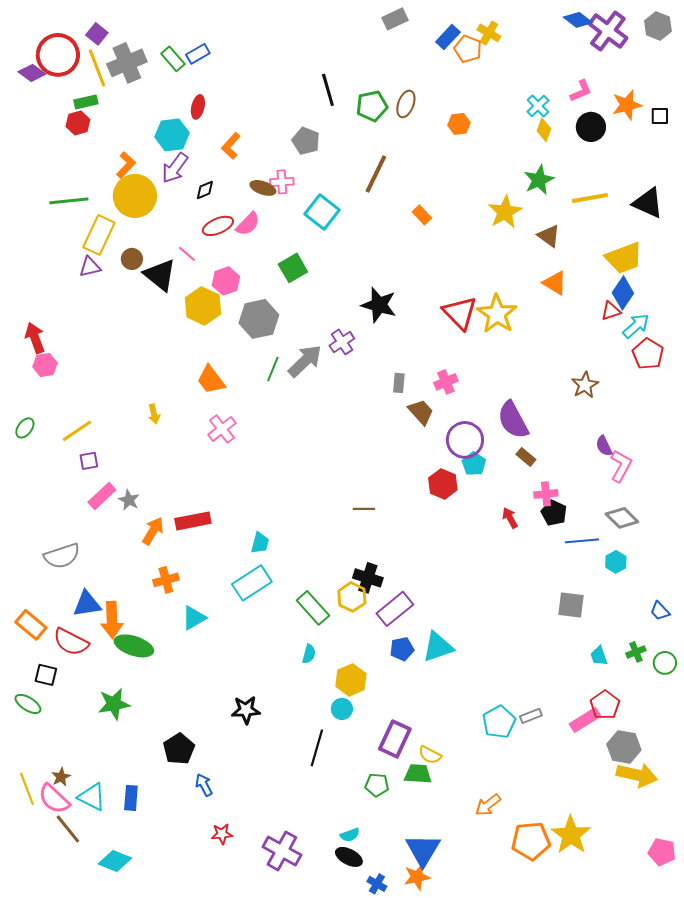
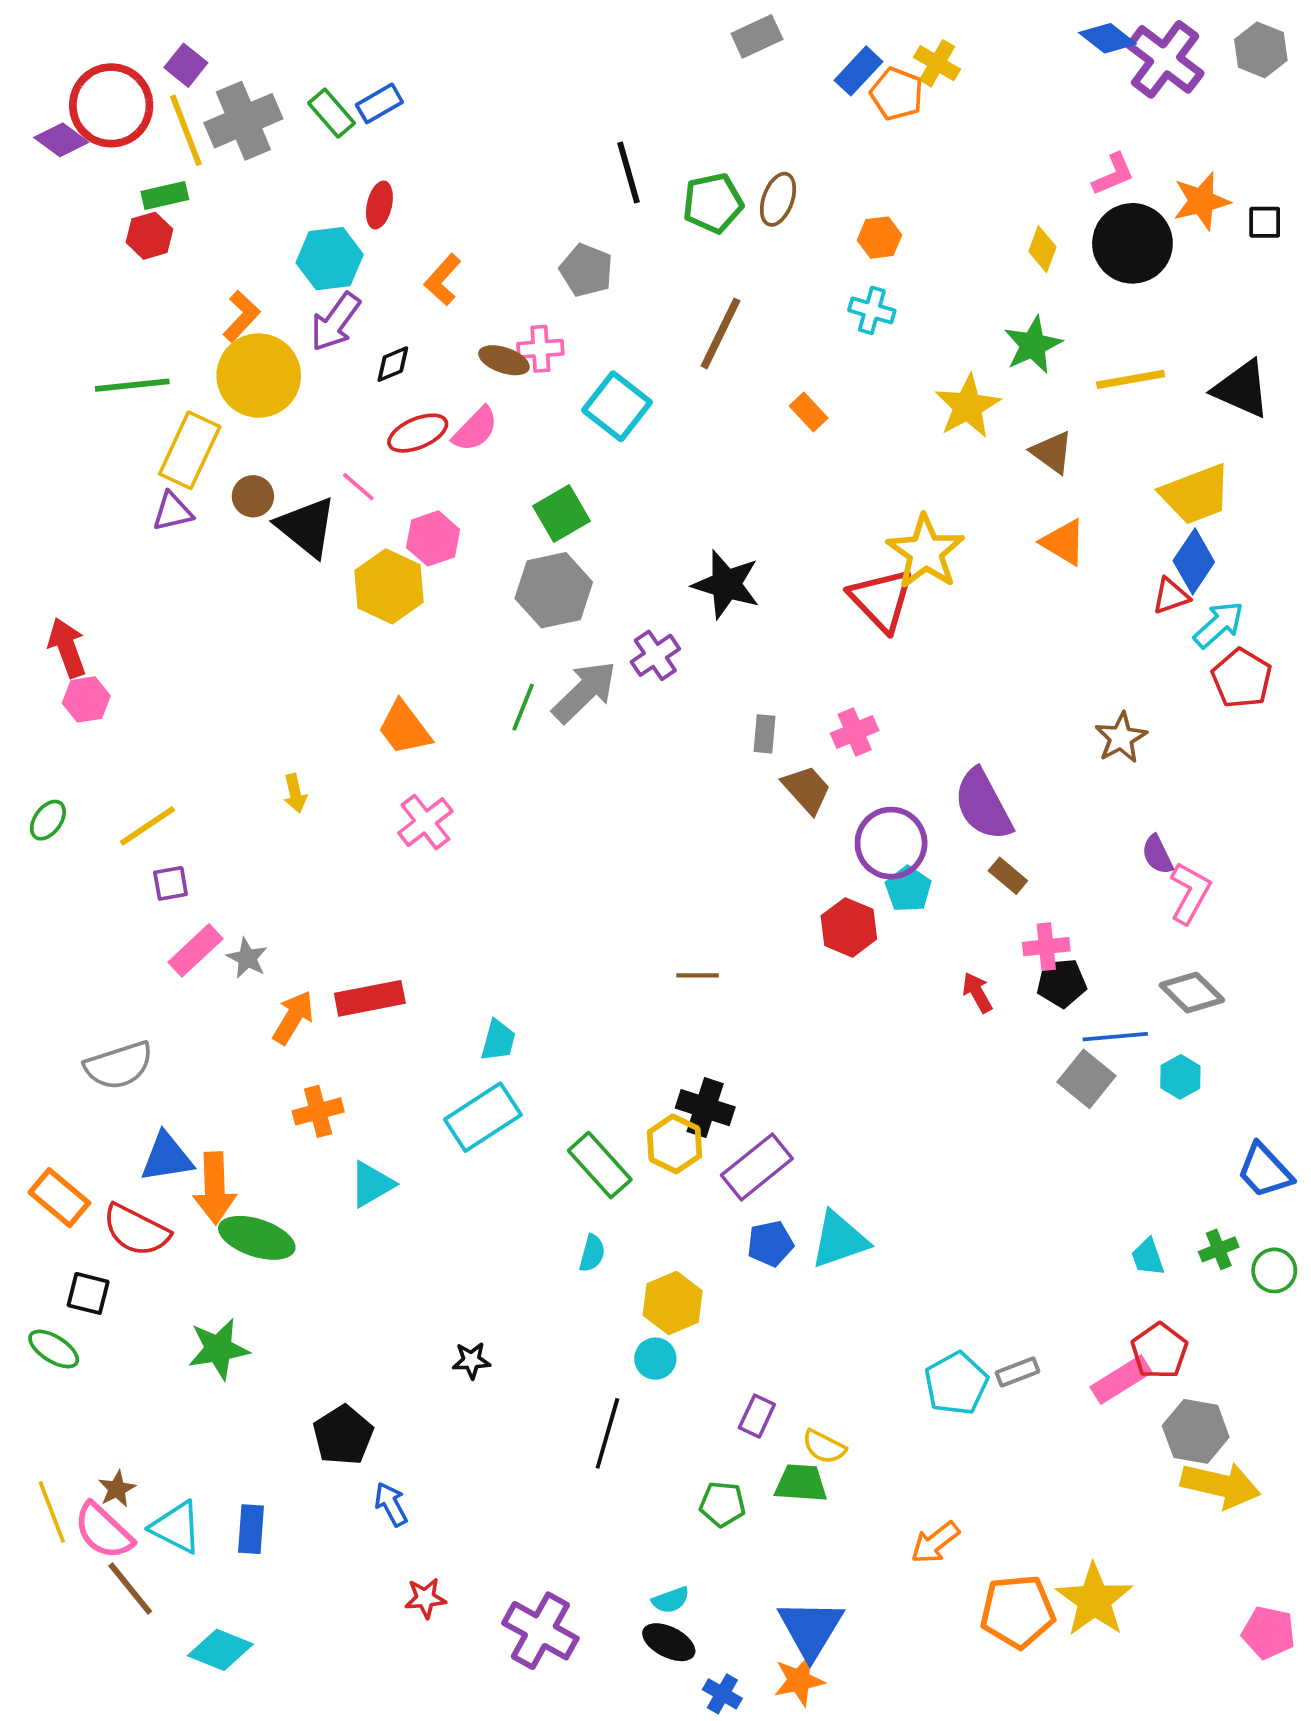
cyan cross: (538, 106) -> (872, 310), moved, turned -30
black circle: (591, 127) -> (1132, 243), size x1.4
yellow star: (497, 314) -> (926, 552), moved
gray hexagon: (259, 319) -> (554, 590), moved
black pentagon: (554, 513) -> (1062, 983), turned -30
gray square: (571, 605) -> (1086, 1079), moved, turned 32
blue trapezoid: (660, 611) -> (1265, 1171), size x1.5
black star: (246, 710) -> (471, 1360), size x0.7
purple rectangle: (395, 739) -> (757, 1416), size x0.6

